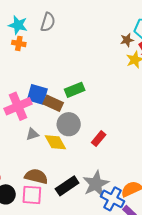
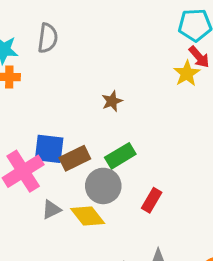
brown star: (127, 40) -> (112, 101), moved
green rectangle: (75, 90) -> (120, 156), moved
brown rectangle: (53, 103) -> (75, 158), turned -42

